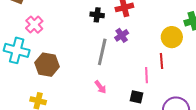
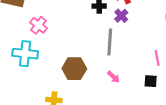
purple cross: (122, 35) -> (121, 16), moved
brown hexagon: (47, 65) -> (74, 69), moved

